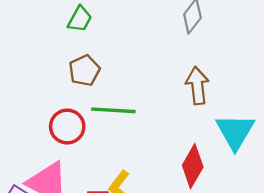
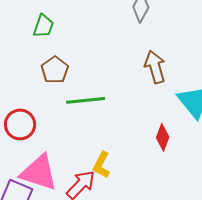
red circle: (67, 126) -> (20, 124), moved
red diamond: (193, 166) -> (163, 137), size x0.7

